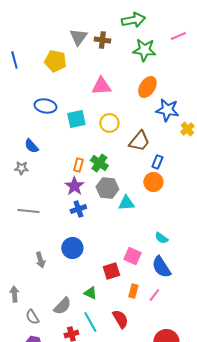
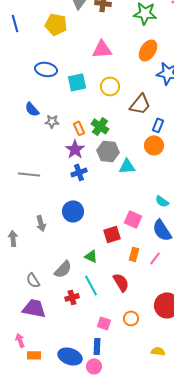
orange rectangle: (78, 165) -> (79, 128), turned -40
gray star: (21, 168) -> (52, 121), moved
gray arrow: (14, 294) -> (13, 238), moved

